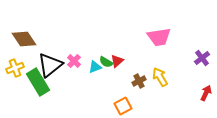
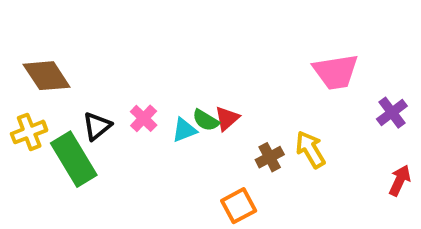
pink trapezoid: (159, 37) -> (336, 72), moved
black triangle: (50, 65) -> (97, 126), size x0.6

